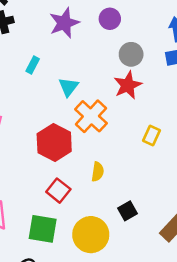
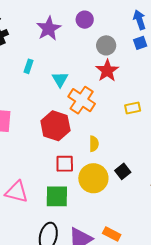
yellow rectangle: (152, 135) -> (133, 108), turned 63
red square: (58, 191) -> (65, 164), turned -30
yellow circle: (91, 235) -> (93, 178), moved

